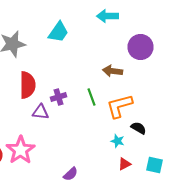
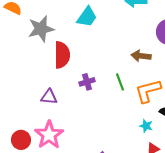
red semicircle: (28, 85) -> (62, 55), moved
purple triangle: (40, 112) -> (49, 97), moved

